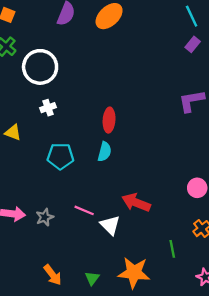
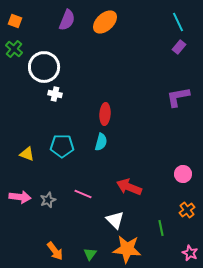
white cross: (48, 108) -> (55, 94), moved, turned 32
yellow triangle: (13, 132) -> (27, 154), moved
white triangle: (110, 225) -> (115, 220), moved

